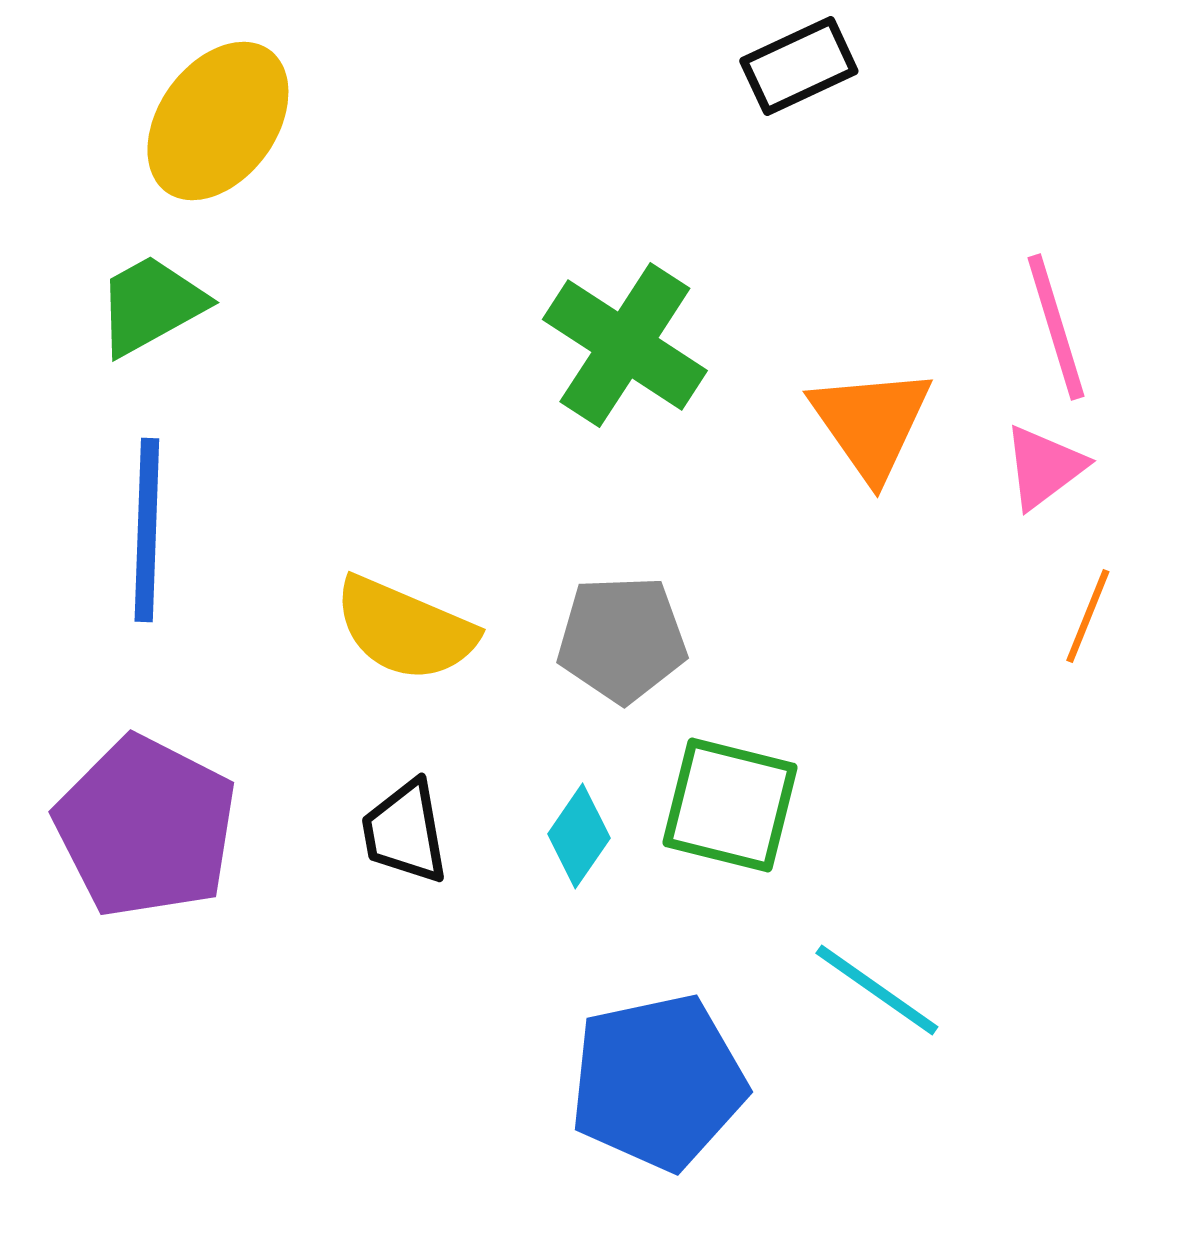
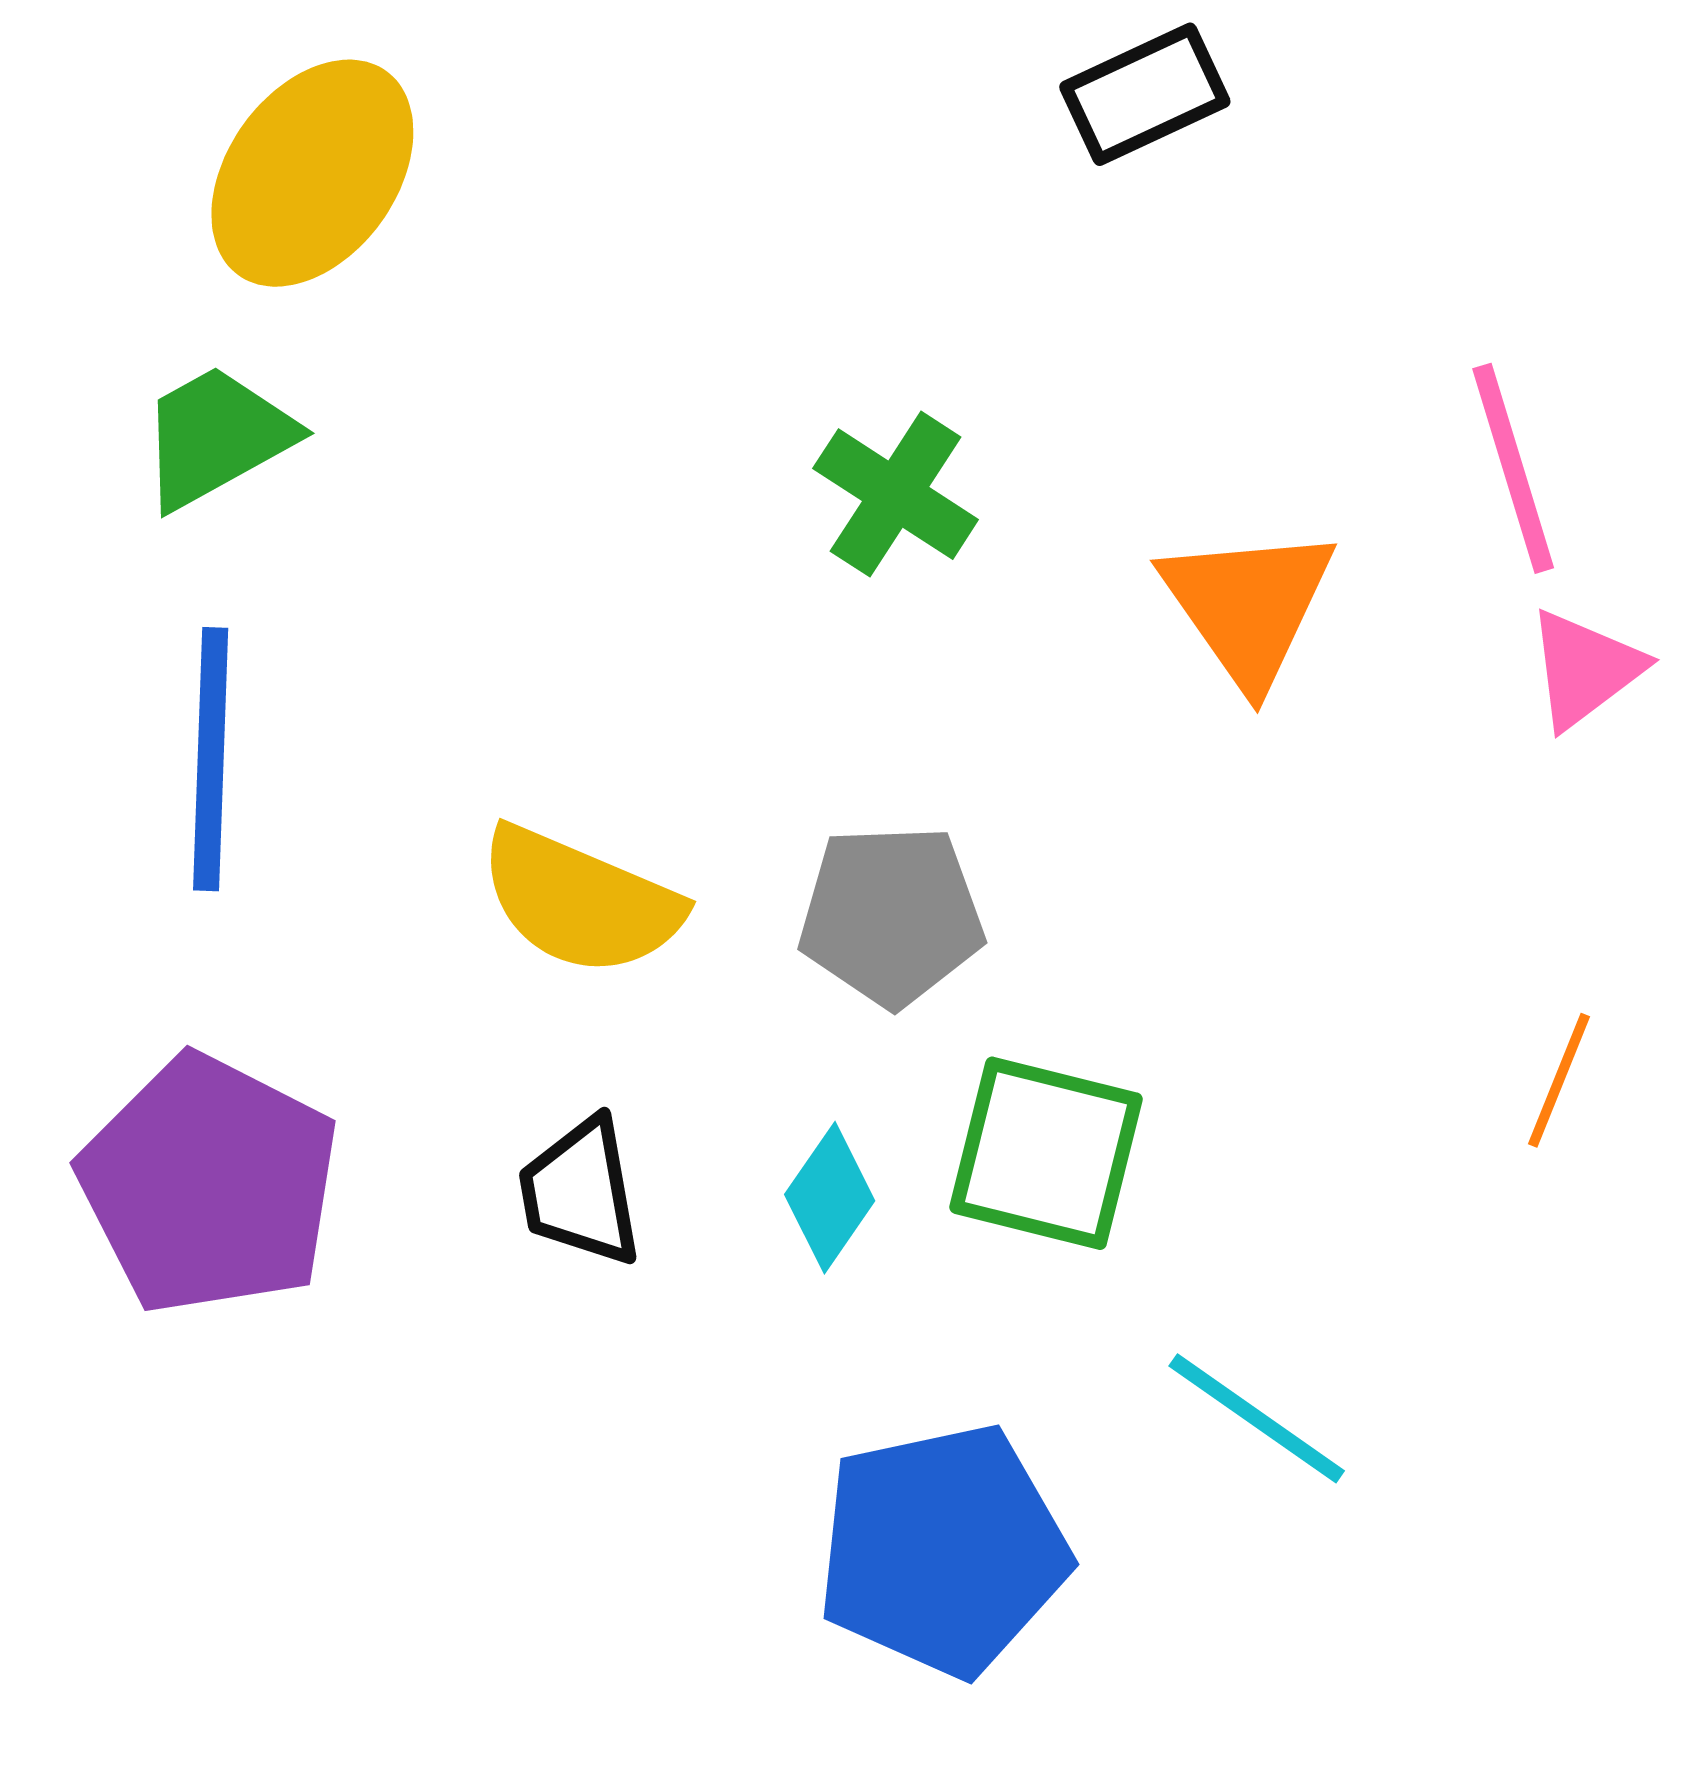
green cross: (625, 345) -> (896, 494), size x0.7
pink triangle: (1044, 467) -> (1585, 669), moved
orange line: (1088, 616) -> (1559, 1080), moved

